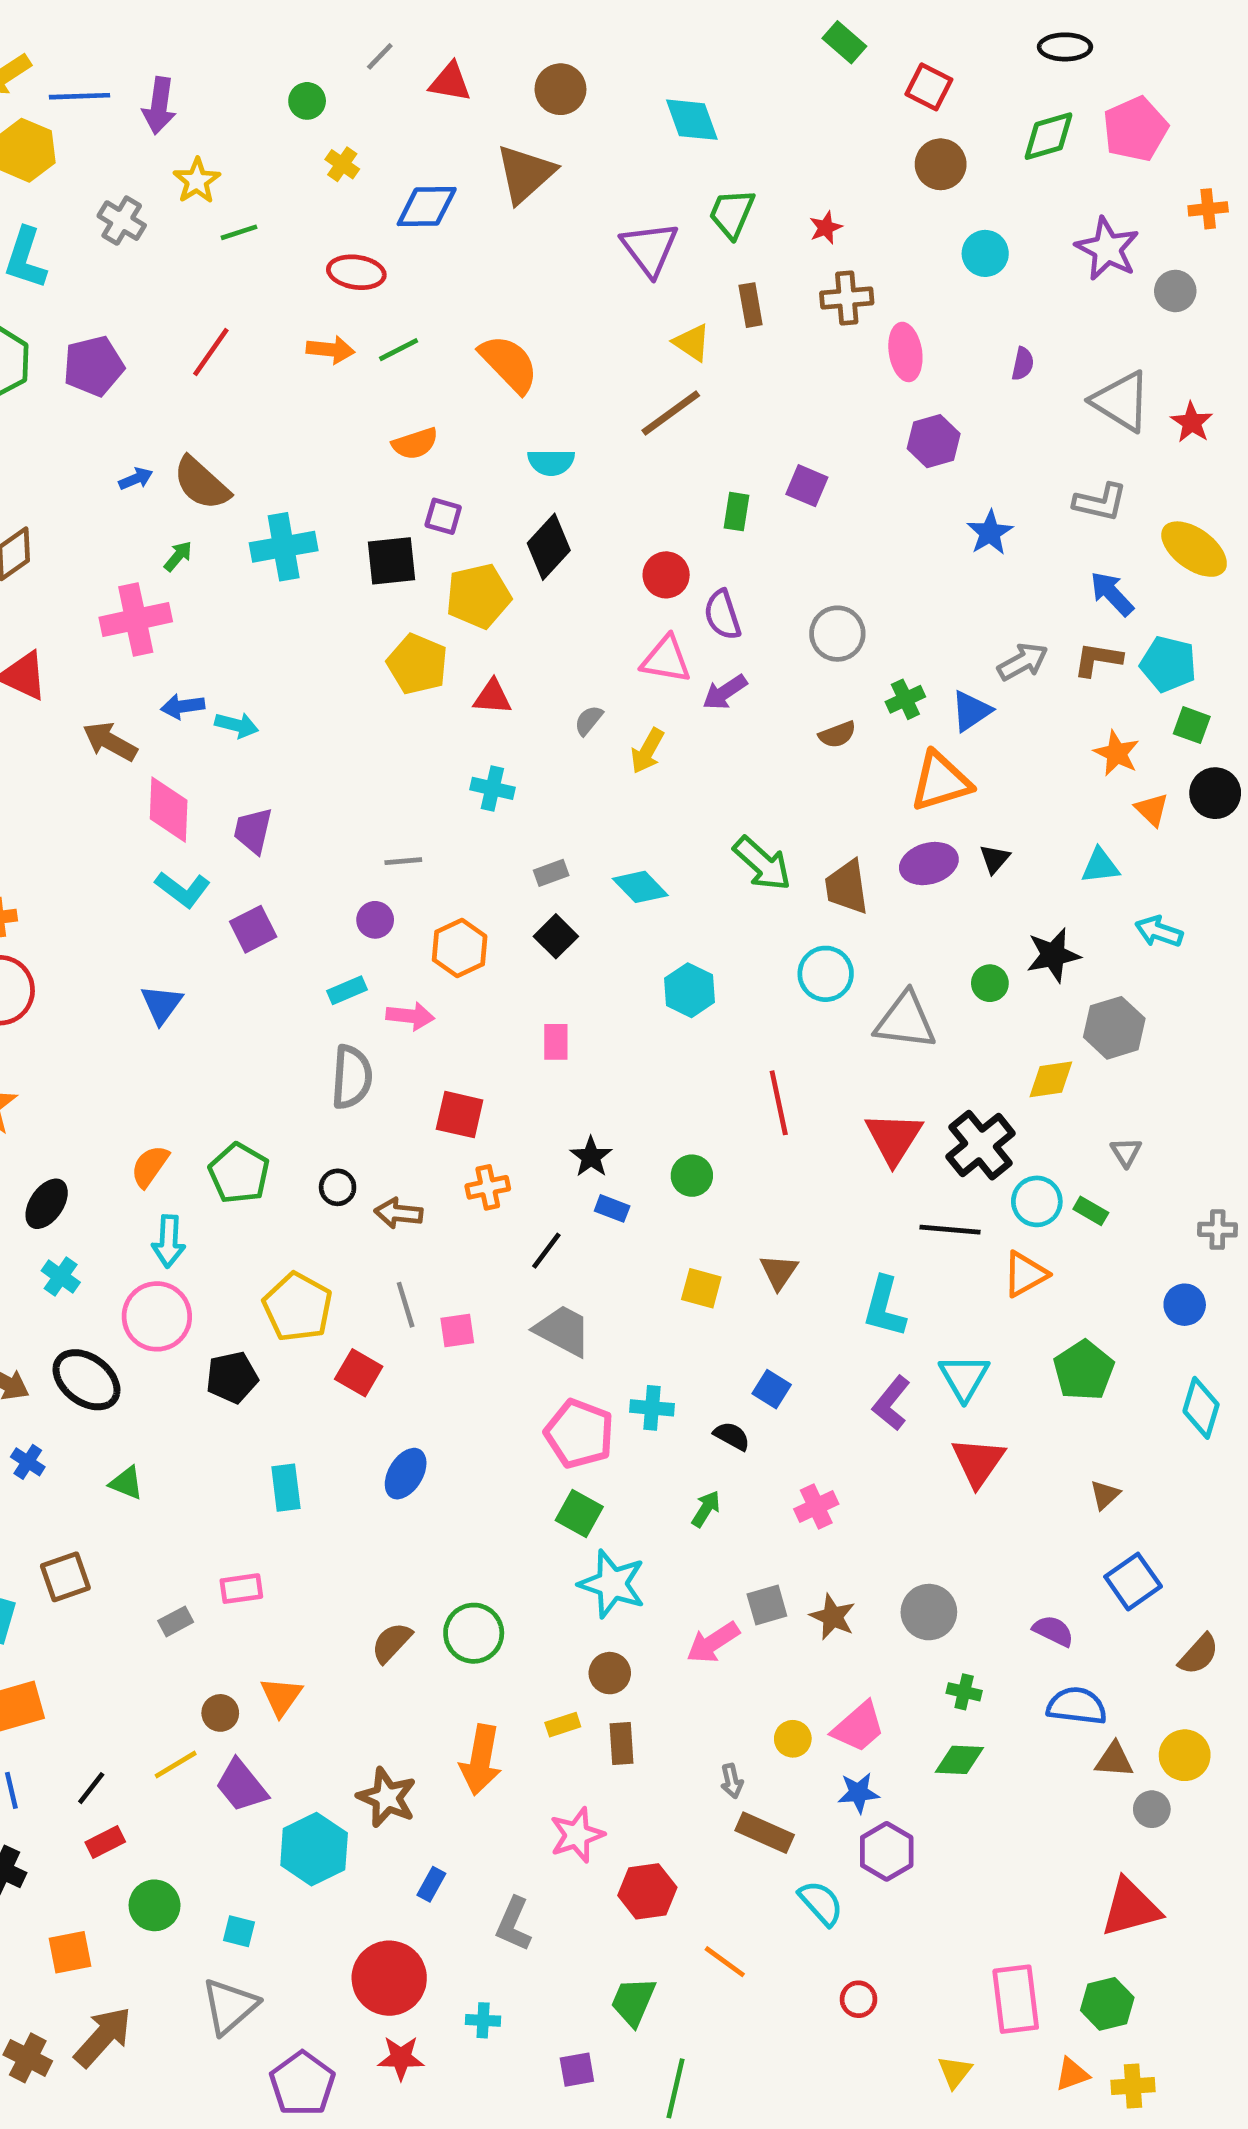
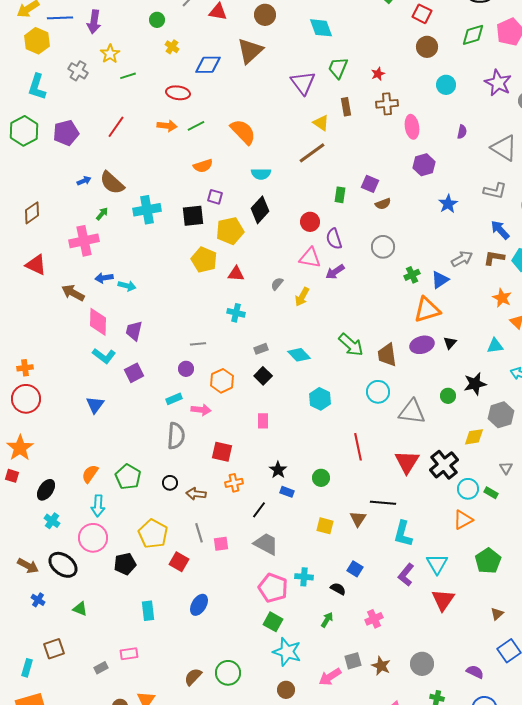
brown semicircle: (837, 734) -> (383, 204), moved
black line: (950, 1230) -> (383, 503), moved

